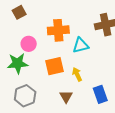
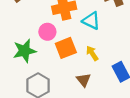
pink circle: (29, 44) -> (47, 32), moved
cyan triangle: (81, 45) -> (91, 21), turned 48

